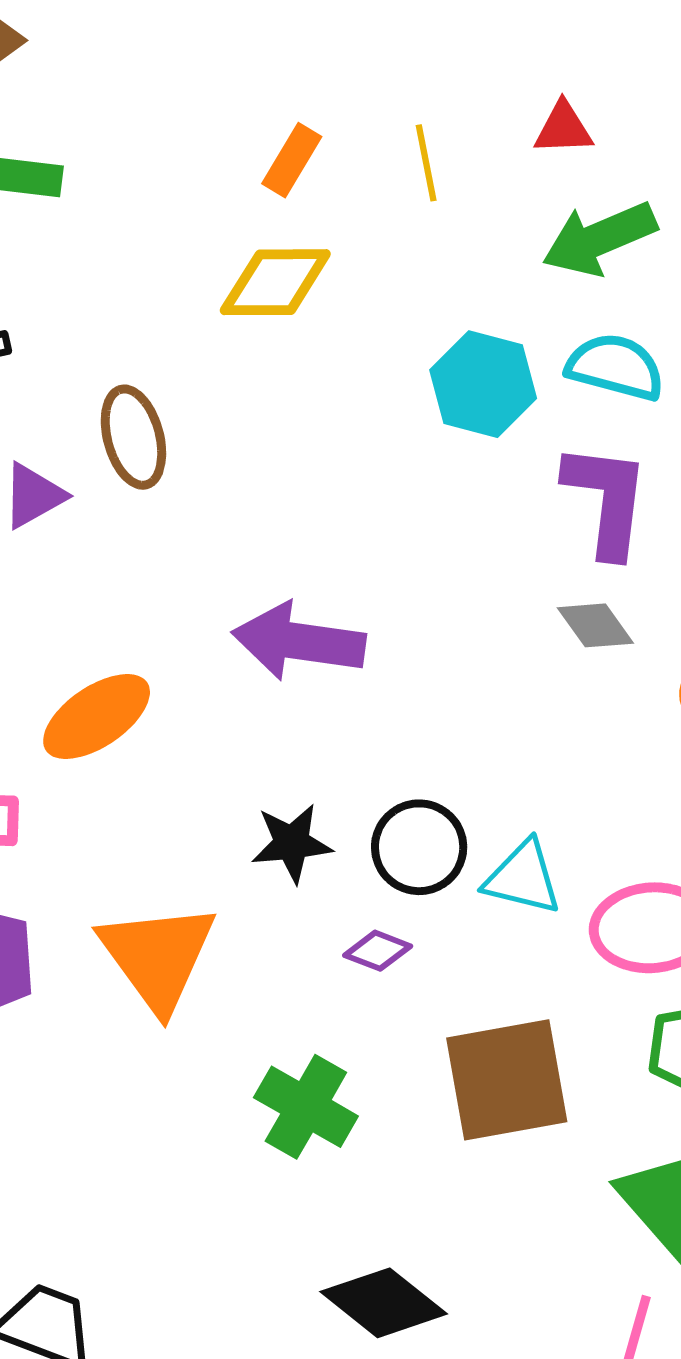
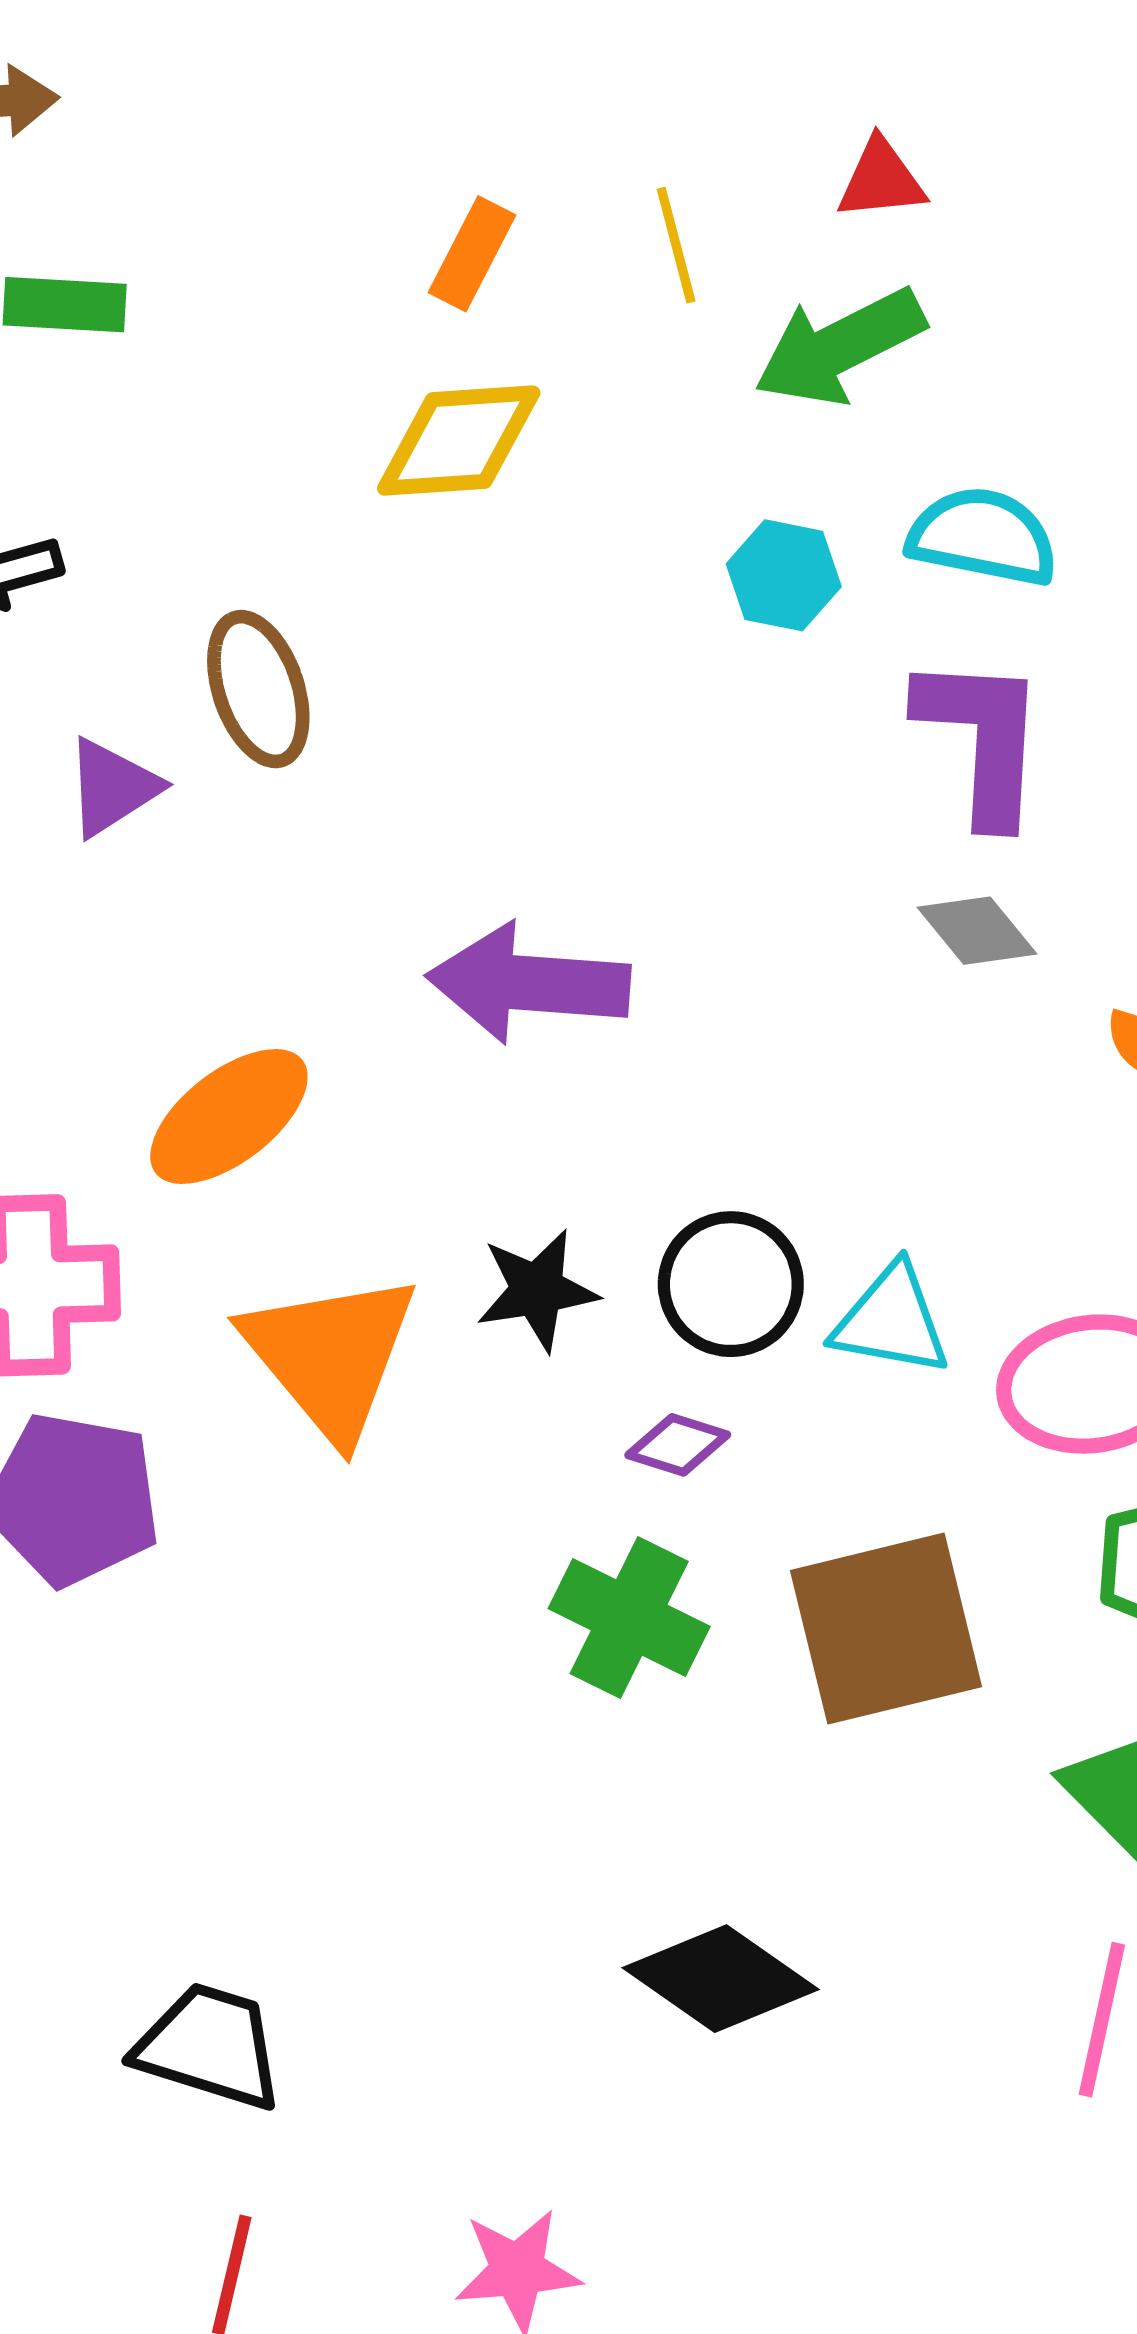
green arrow: (599, 239) -> (840, 347), moved
cyan hexagon: (483, 384) -> (784, 575), size x0.7
orange triangle: (158, 957) -> (330, 1356), moved
green cross: (306, 1107) -> (629, 1617), moved

